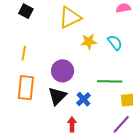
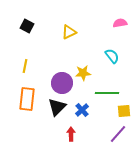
yellow triangle: (70, 17) -> (69, 32), size x0.7
yellow star: (89, 42) -> (83, 73), moved

